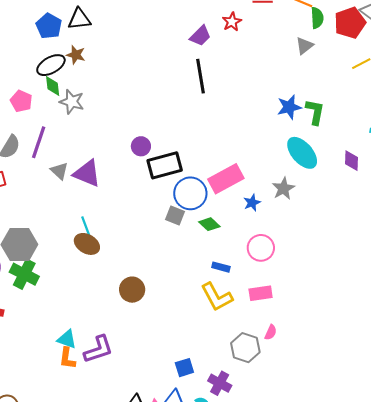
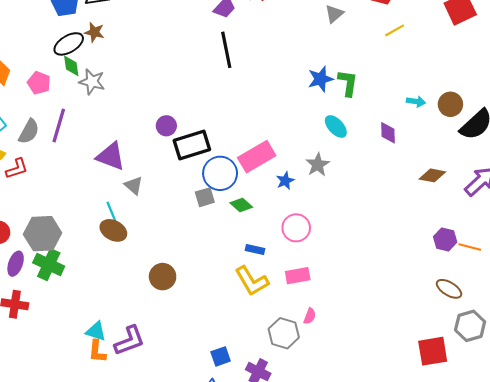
cyan ellipse: (302, 153) -> (336, 126), size x0.7
gray triangle: (59, 171) -> (134, 186), moved
gray square: (175, 216) -> (205, 197), turned -36

